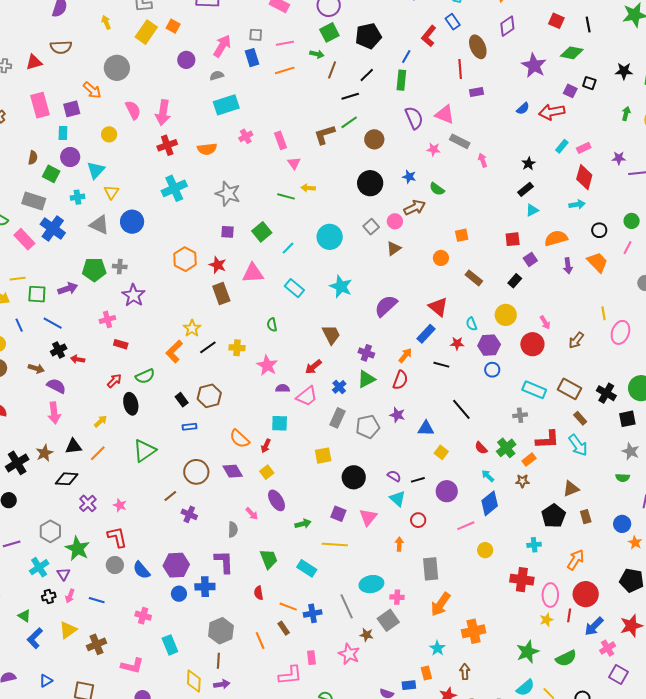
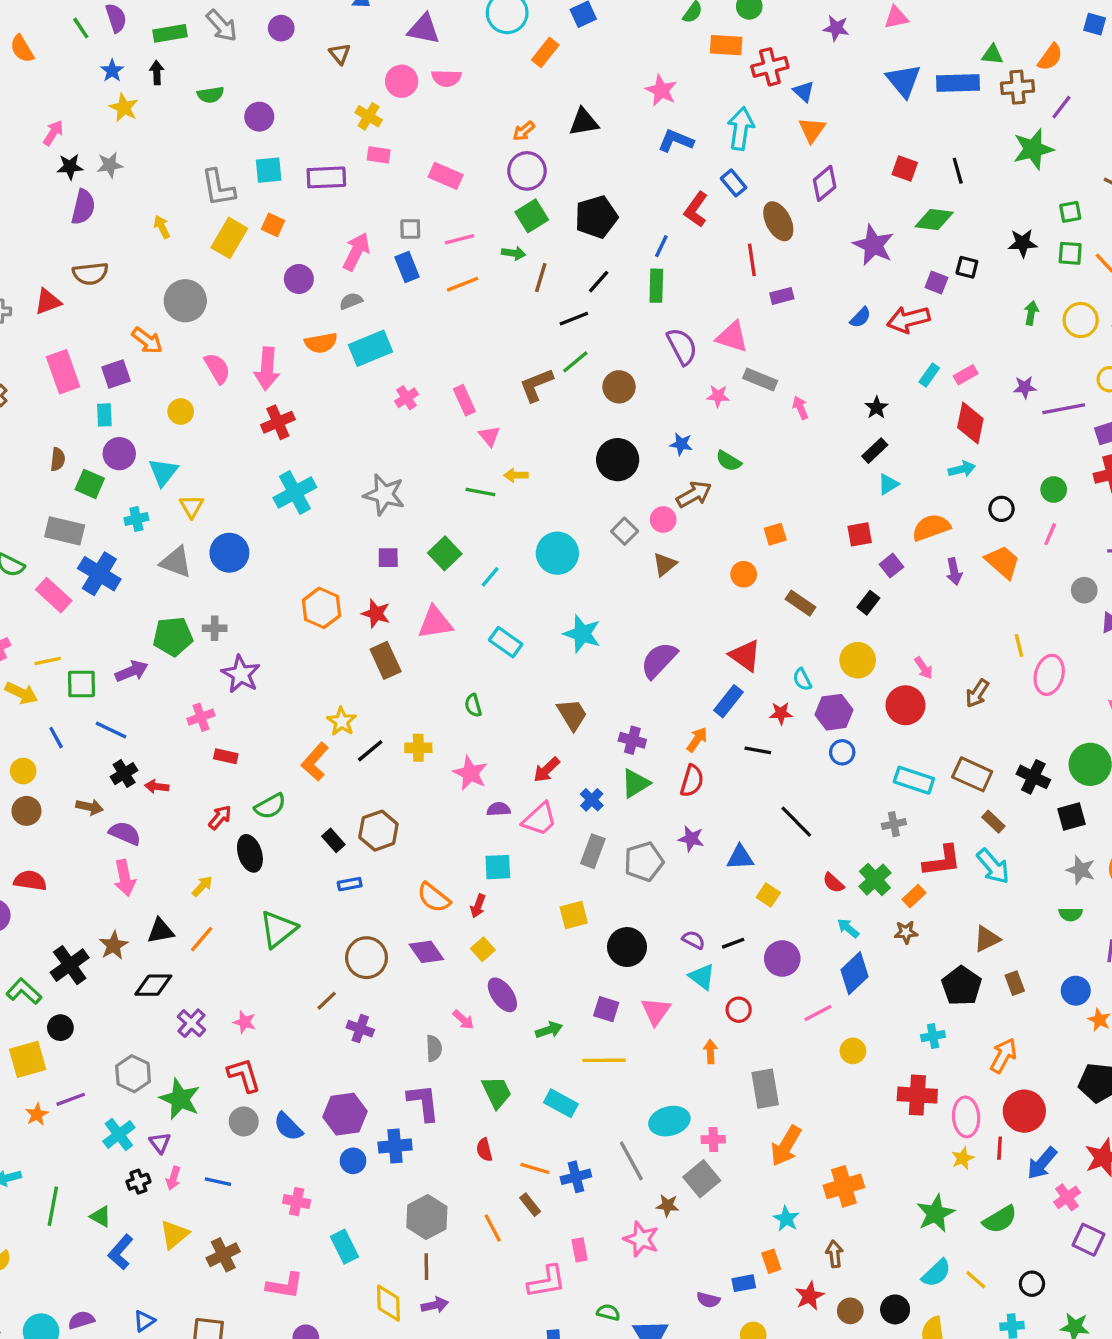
orange semicircle: (207, 149) -> (321, 343), moved

